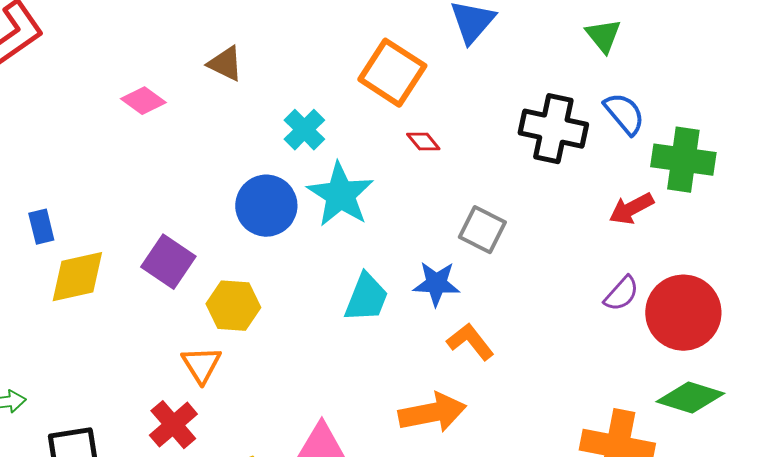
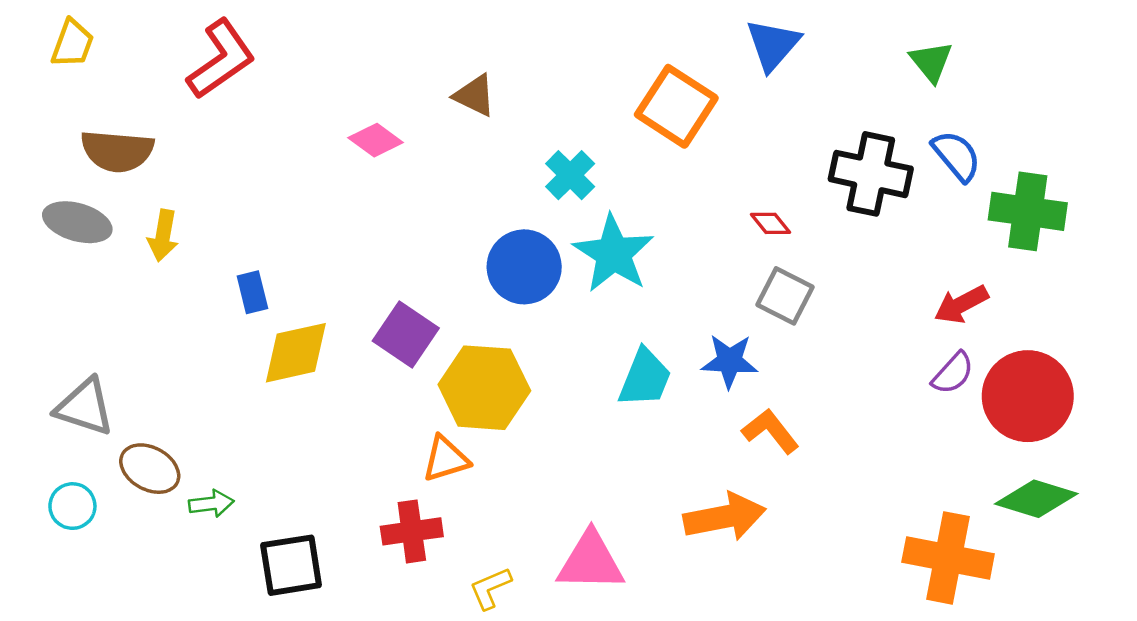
red diamond: (423, 142) -> (771, 223), moved
red arrow: (631, 209) -> (961, 304), moved
yellow hexagon: (233, 306) -> (484, 388), size x1.4
orange triangle: (201, 365) -> (446, 459), turned 45
red cross: (173, 425) -> (412, 531), turned 33

